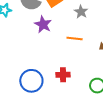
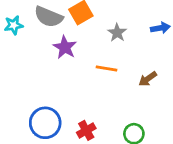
red cross: (63, 75) -> (86, 130), moved, turned -32

